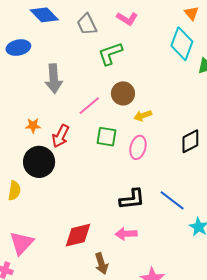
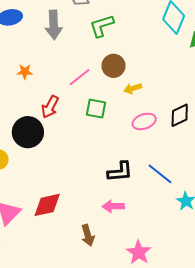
gray arrow: (54, 79) -> (54, 25), moved
orange star: (33, 125) -> (25, 72), moved
pink ellipse: (138, 147) -> (144, 121), moved, turned 55
red diamond: (78, 235) -> (47, 205), moved

